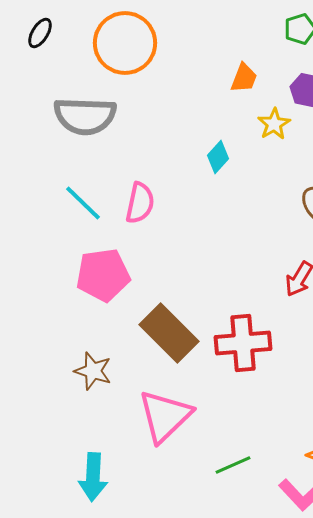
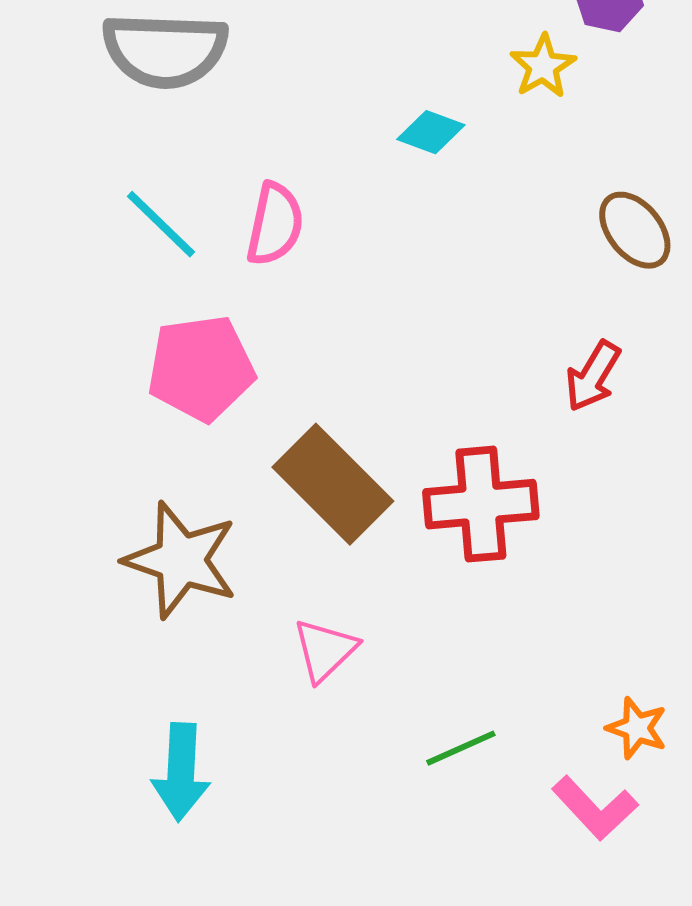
cyan diamond: (218, 157) -> (431, 132), turned 68
brown star: (93, 371) -> (181, 560), size x1.5
pink triangle: (165, 416) -> (325, 650), size x0.6

